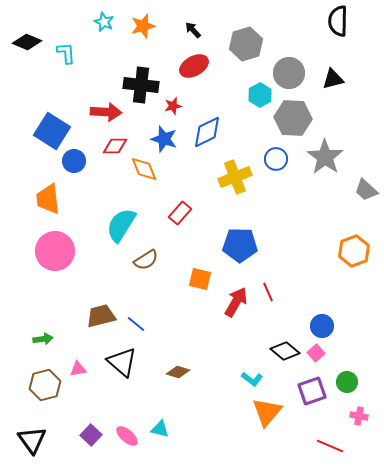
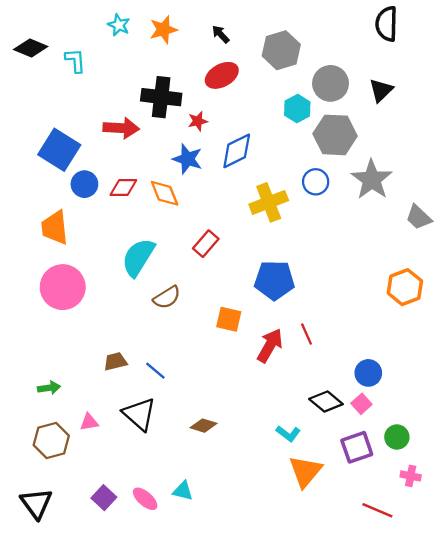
black triangle: (333, 79) -> (381, 90), turned -30
red diamond: (115, 146) -> (123, 188), moved
brown trapezoid: (101, 316) -> (115, 361), size x0.7

